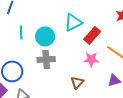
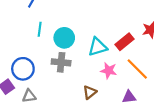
cyan triangle: (73, 22) -> (97, 47), moved
red rectangle: (92, 35) -> (125, 42), moved

